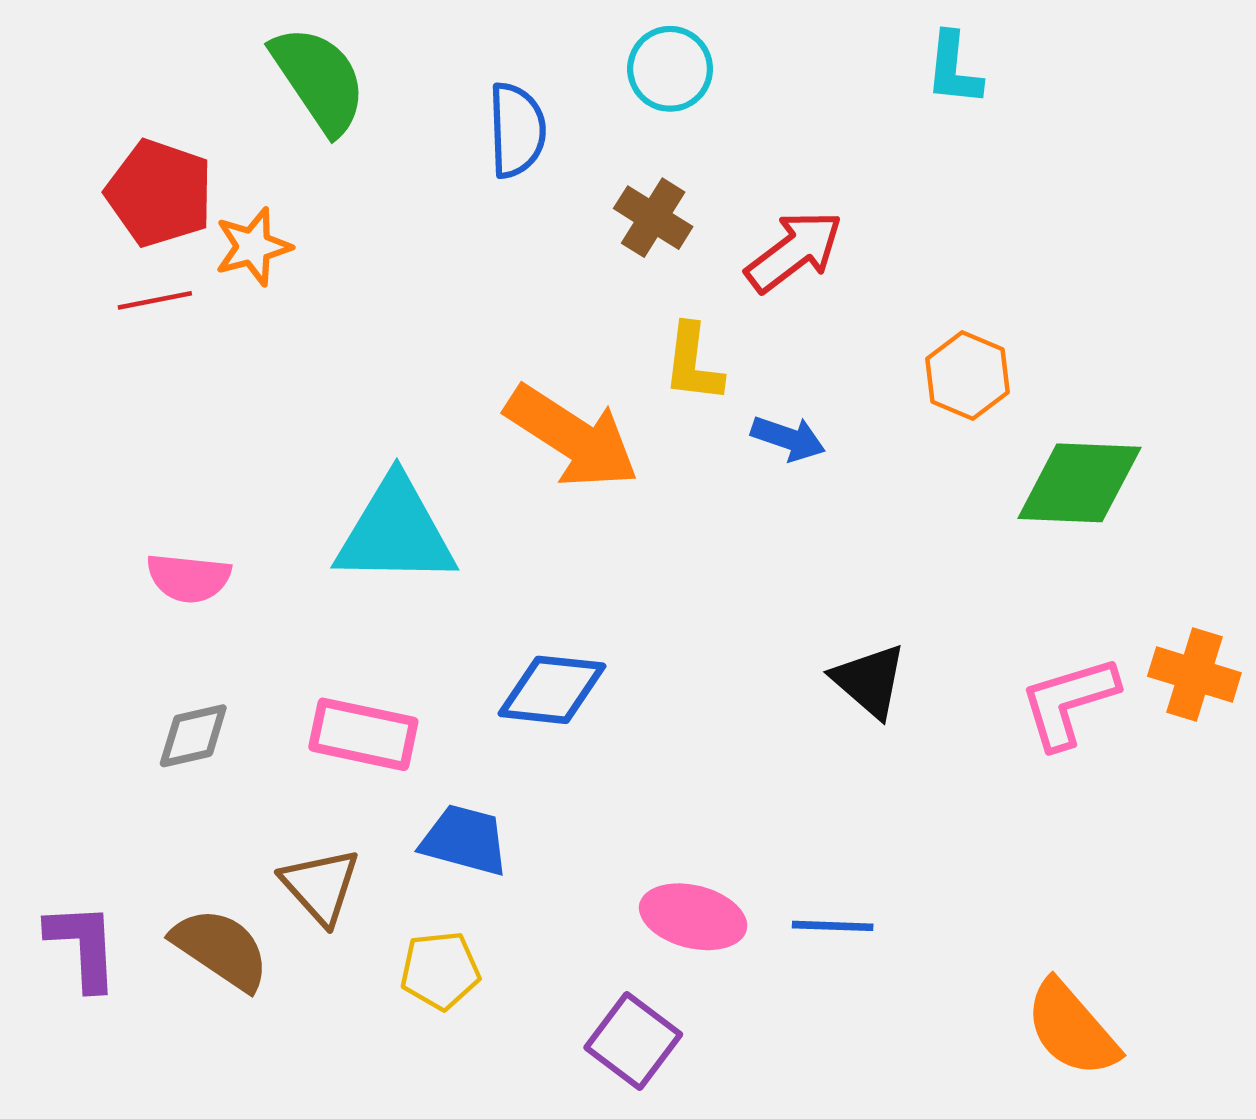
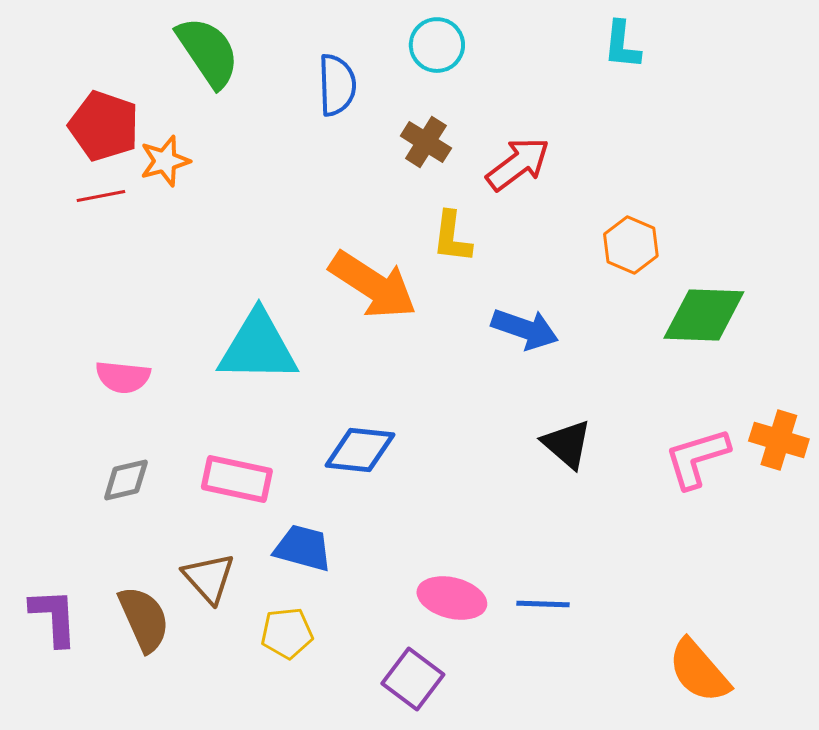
blue arrow: (788, 438) -> (525, 329), moved, size x1.4
brown semicircle: (221, 949) -> (144, 619), turned 32

